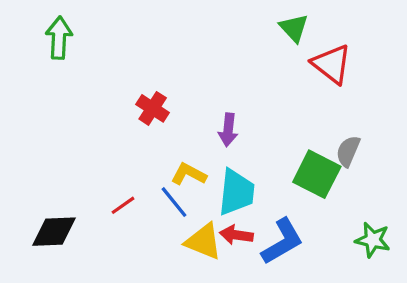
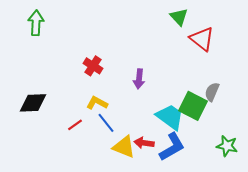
yellow L-shape: (189, 174) -> (97, 103), moved
cyan trapezoid: (236, 192) -> (170, 117), moved, turned -60
black diamond: (54, 232) -> (33, 103), moved

